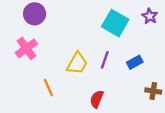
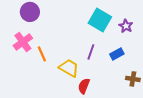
purple star: (150, 16) -> (126, 26), moved
yellow trapezoid: (77, 63) -> (69, 68), moved, turned -90
orange line: (48, 88) -> (42, 54), moved

